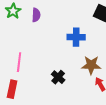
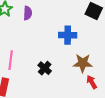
black cross: (58, 77) -> (45, 68), moved

